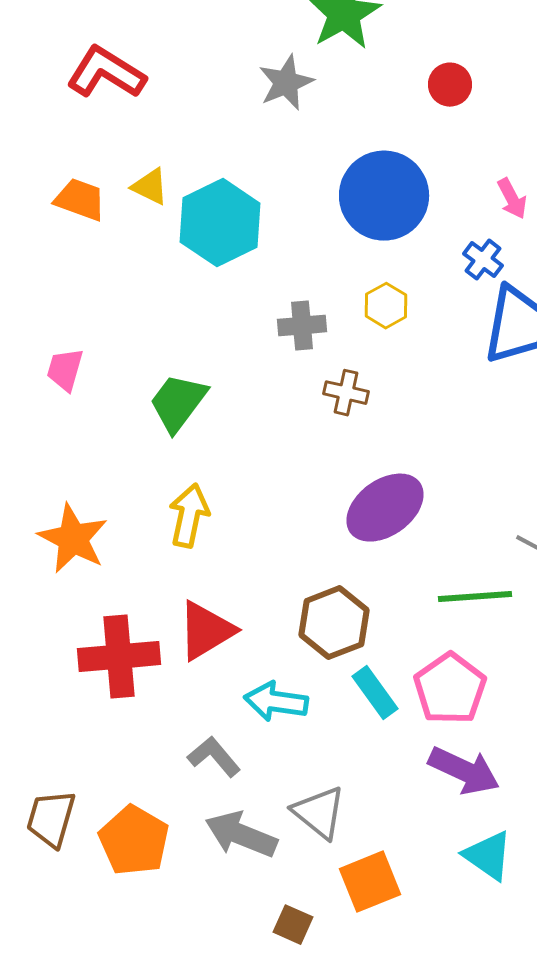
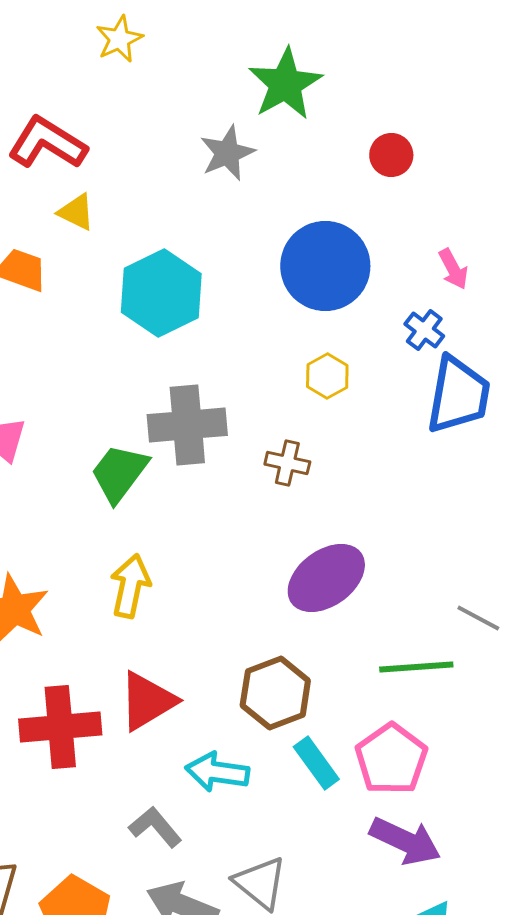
yellow triangle: (150, 187) -> (76, 212), moved
gray cross: (302, 326) -> (187, 425), moved, size x1.6

